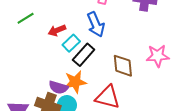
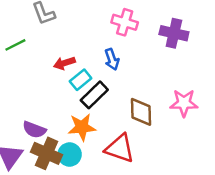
green line: (26, 18) -> (15, 45), moved
blue arrow: (96, 24) -> (112, 59), size x0.7
purple semicircle: (58, 87) -> (34, 130), moved

